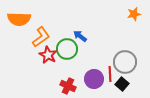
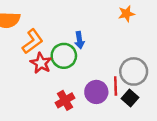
orange star: (134, 14) -> (126, 14), moved
blue arrow: (80, 36) -> (79, 40), turned -136
red cross: (68, 86) -> (65, 100), turned 35

